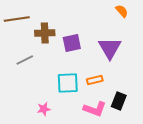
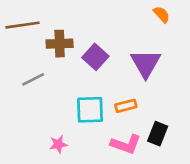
purple square: (72, 43) -> (95, 57), turned -36

